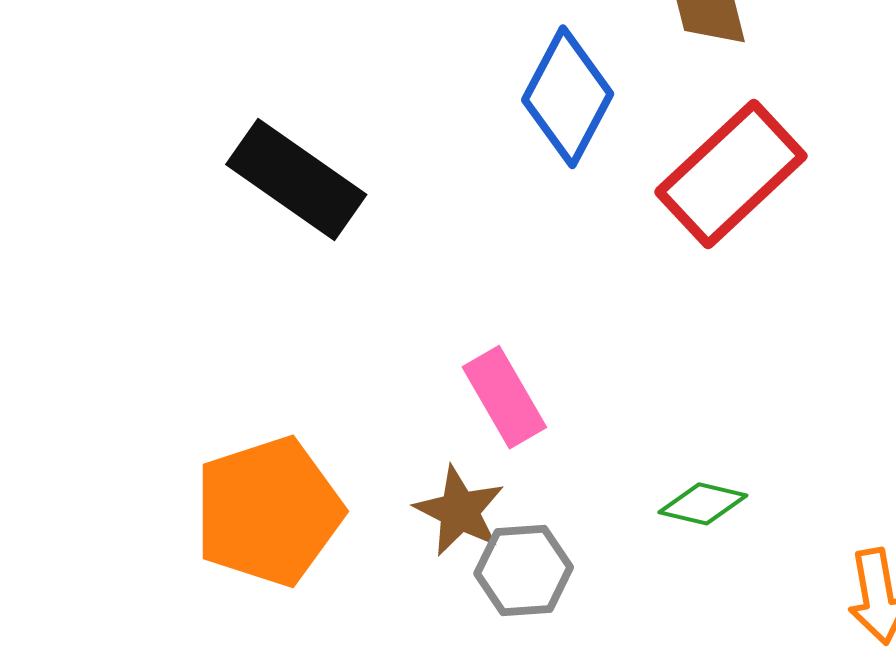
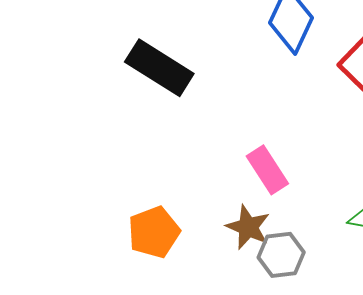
orange pentagon: (268, 511) -> (154, 232), size x0.7

